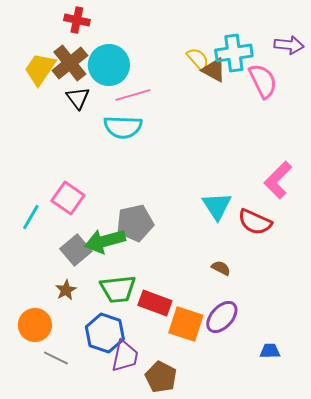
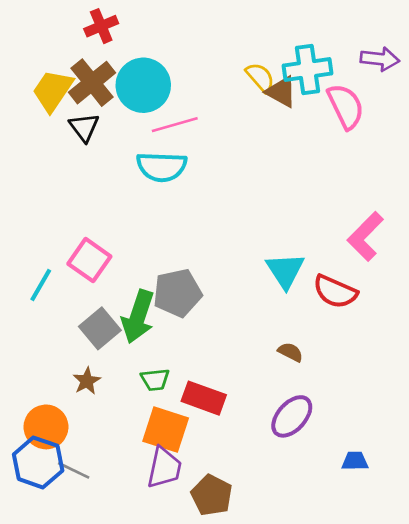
red cross: (77, 20) -> (101, 26), turned -35
black triangle: (78, 98) -> (84, 127), moved
green arrow: (105, 241) -> (138, 317), turned -57
green trapezoid: (118, 289) -> (155, 380), size x0.6
orange square: (186, 324) -> (166, 430), moved
blue hexagon: (105, 333) -> (38, 462), moved

